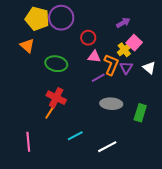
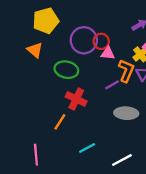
purple circle: (61, 18) -> (84, 40), moved
yellow pentagon: (37, 19) -> (46, 21), turned -30
pink triangle: (94, 57) -> (108, 53), moved
red cross: (56, 98) -> (76, 99), moved

